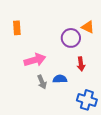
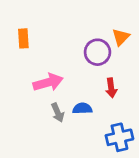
orange triangle: (88, 27) -> (121, 37), turned 48
blue cross: (87, 100) -> (119, 137), turned -30

